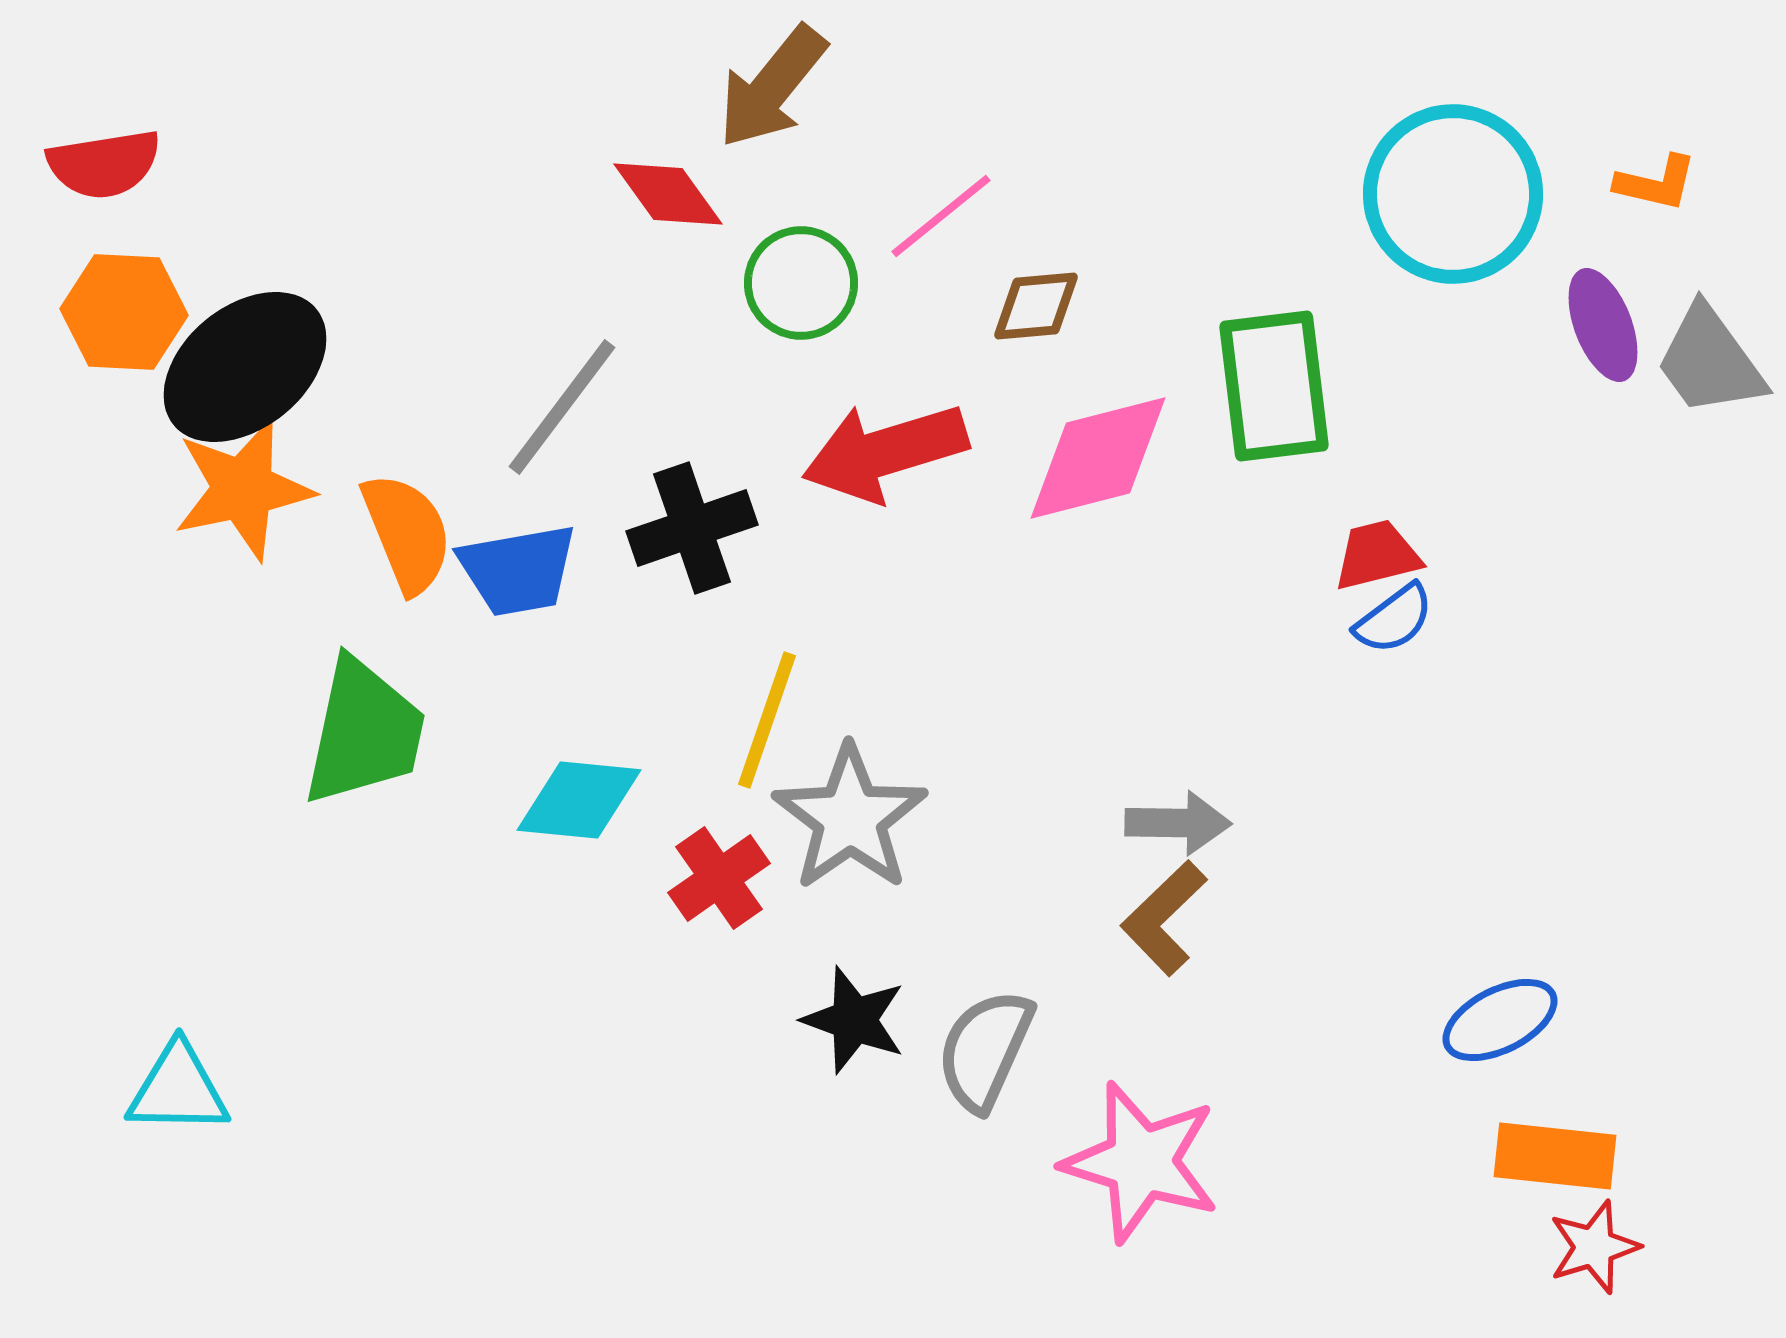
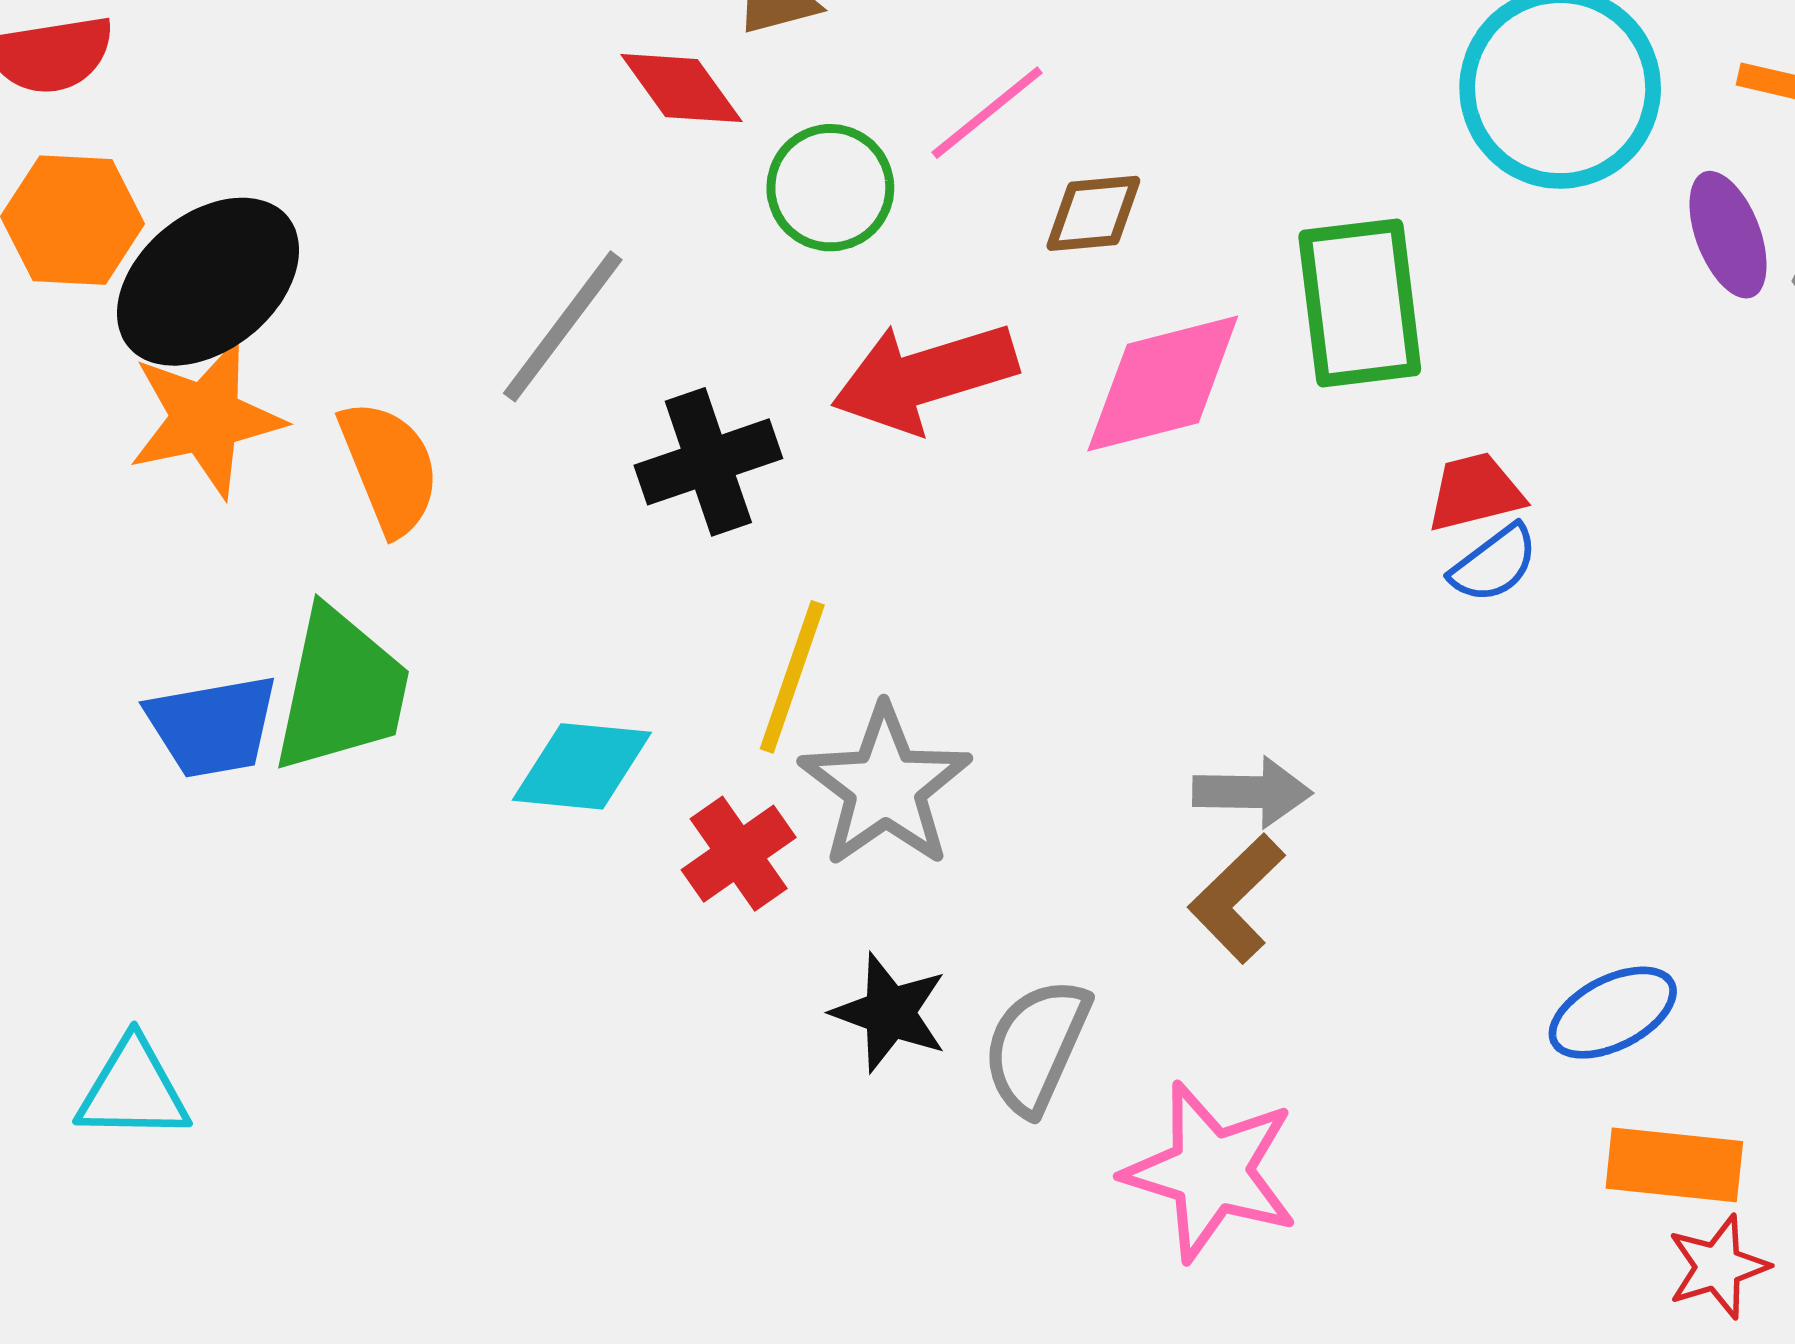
blue trapezoid: (518, 570) -> (212, 726), moved

